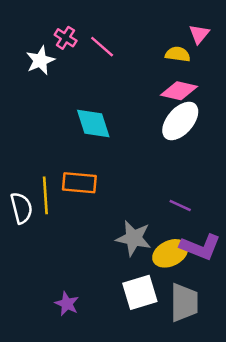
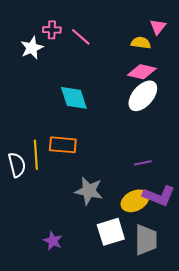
pink cross: (66, 38) -> (52, 30), turned -30
purple line: (180, 205) -> (143, 163), turned -36
gray star: (134, 238) -> (89, 191), moved

